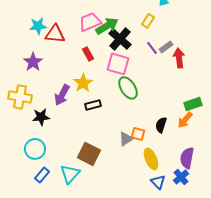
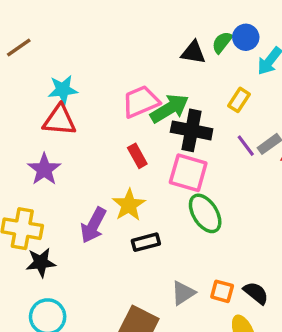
cyan star: (38, 26) -> (63, 90), moved
red triangle: (55, 34) -> (59, 120), moved
black cross: (120, 39) -> (192, 130), turned -30
black star: (41, 117) -> (41, 263), moved
black semicircle: (161, 125) -> (256, 293), moved, turned 112
gray triangle: (126, 139) -> (183, 293), moved

